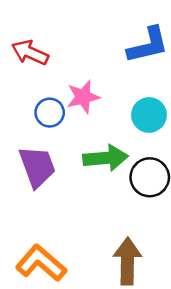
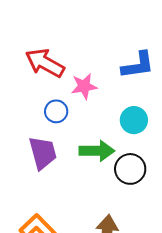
red arrow: (30, 53) -> (45, 63), size x1.4
pink star: (83, 97) -> (84, 86), moved

